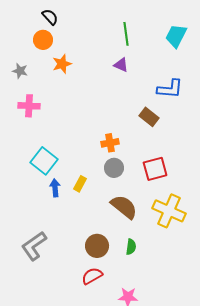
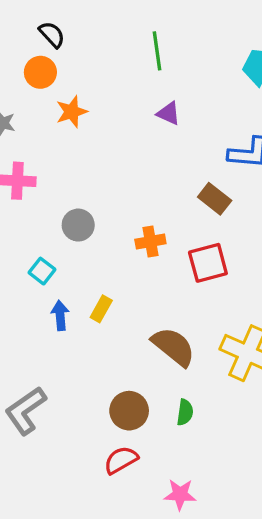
green line: (126, 34) -> (157, 51), moved
cyan square: (44, 161) -> (42, 271), size x0.6
gray circle: (114, 168) -> (78, 225), moved
red square: (155, 169) -> (208, 263), moved

